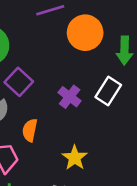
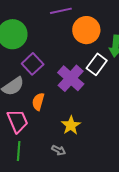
white rectangle: (108, 91) -> (97, 64), moved
purple cross: (70, 97) -> (71, 78), size x1.5

